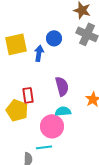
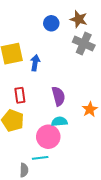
blue circle: (54, 38) -> (51, 23), moved
red rectangle: (28, 95) -> (20, 95), moved

